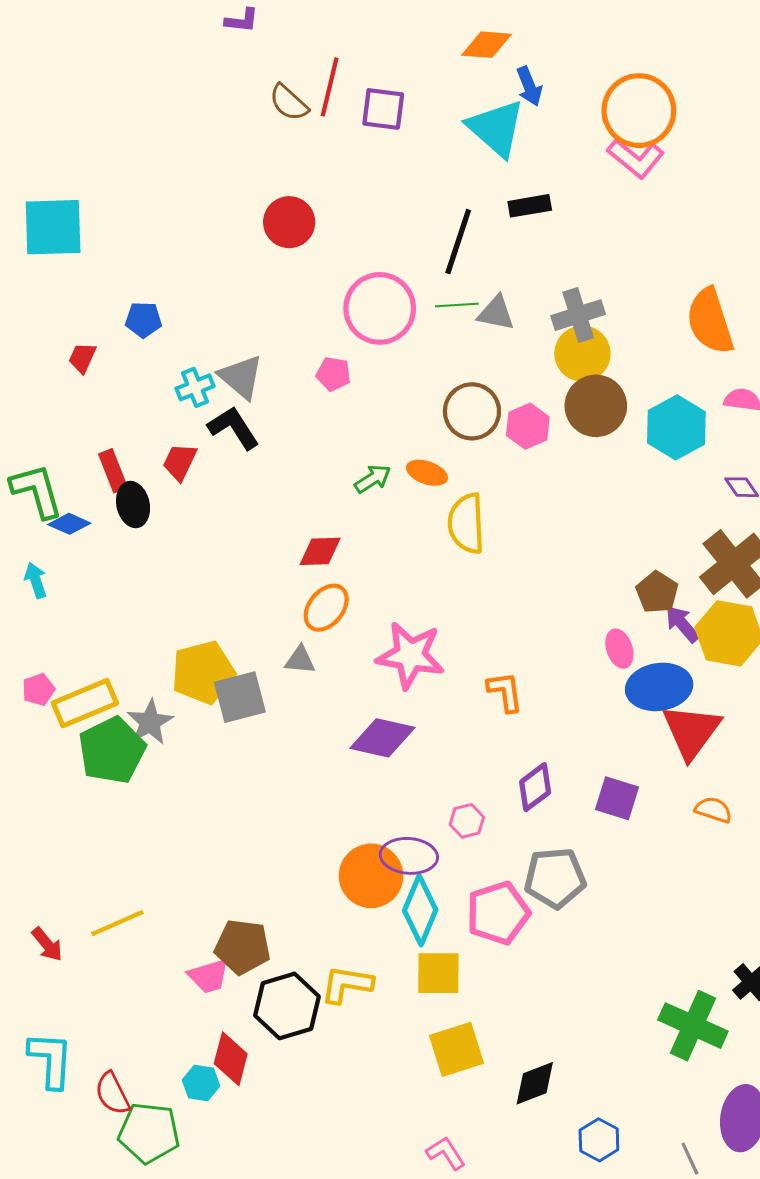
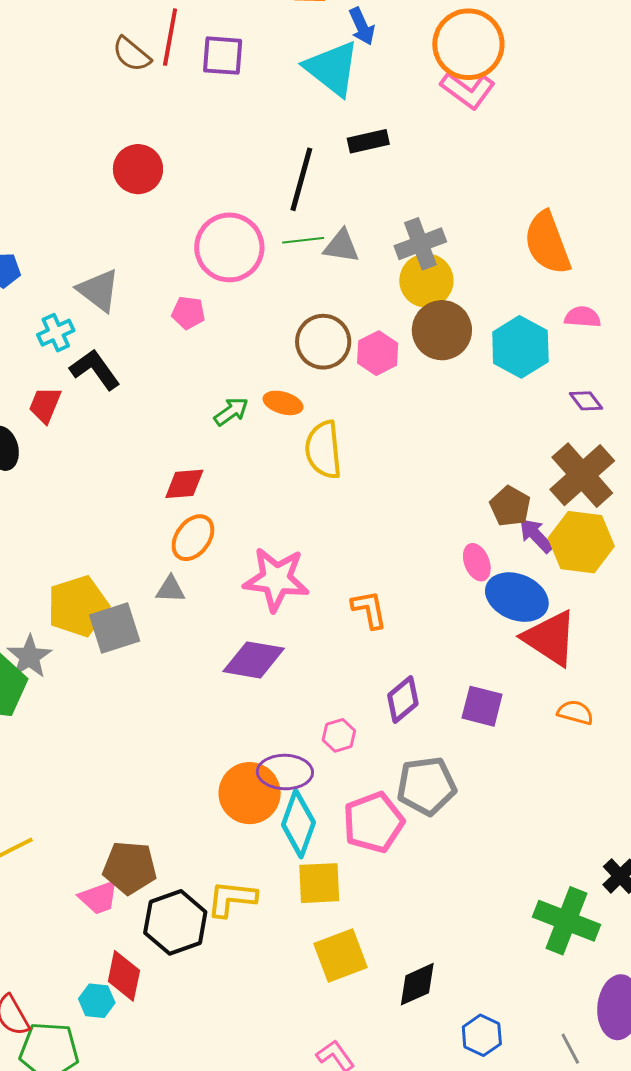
gray triangle: (241, 377) -> (99, 290), moved
blue ellipse: (659, 687) -> (517, 597), turned 34
red triangle: (691, 731) -> (550, 638), turned -30

